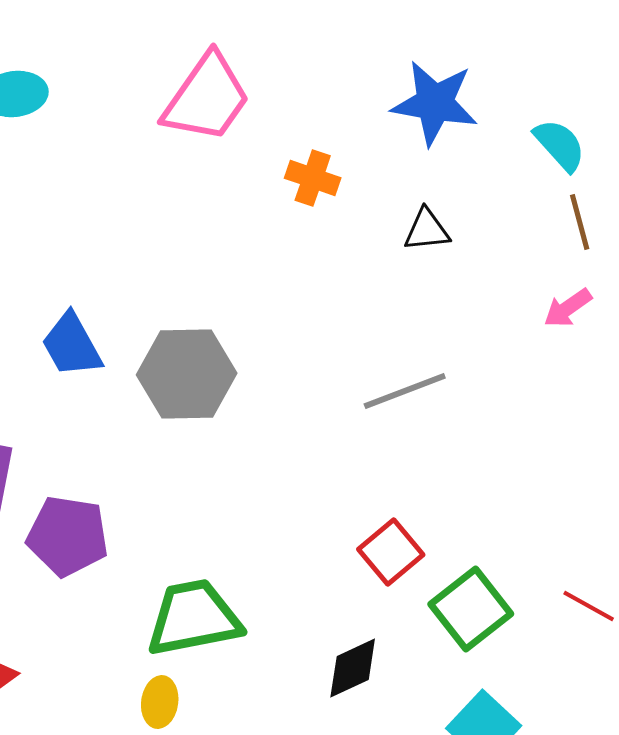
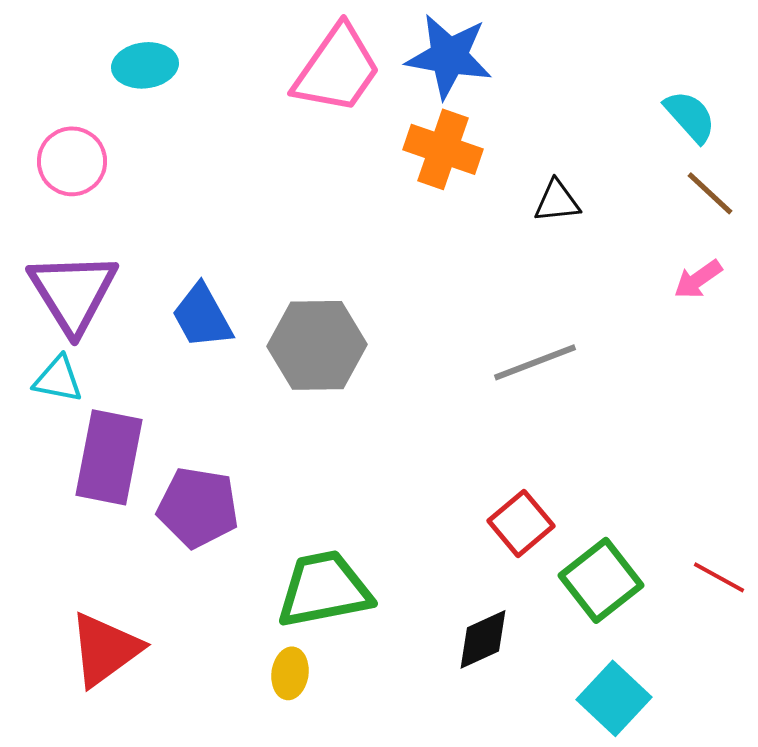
blue star: (435, 103) -> (449, 56), moved
orange cross: (313, 178) -> (443, 149), size x1.4
brown line: (580, 222) -> (710, 193), turned -32

